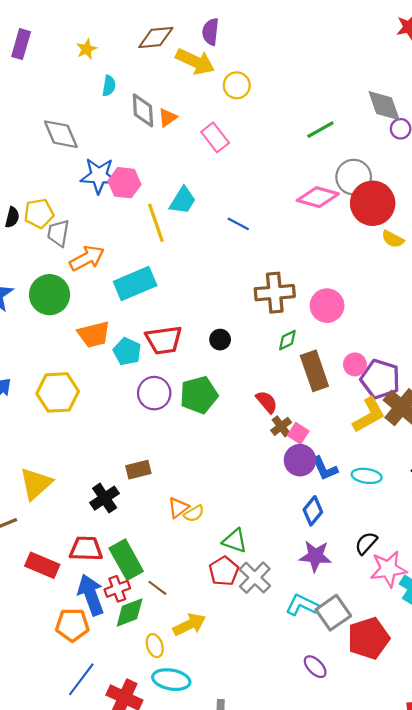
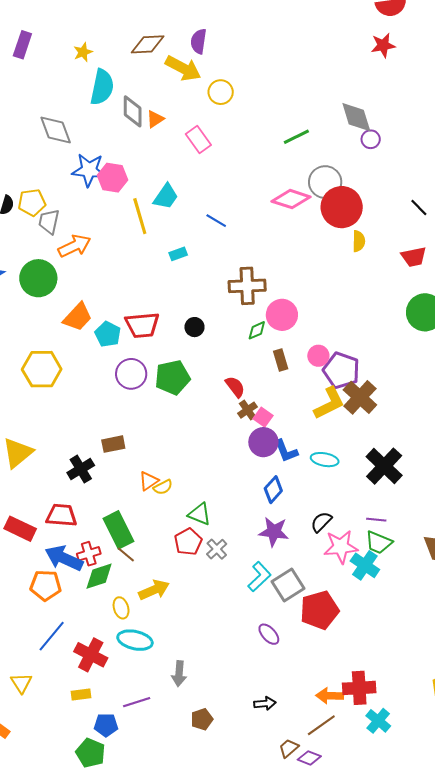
cyan semicircle: (109, 86) -> (102, 87), size x1.8
yellow semicircle: (393, 239) -> (359, 241), turned -120
cyan rectangle: (135, 283) -> (178, 254), moved, size x0.5
pink circle: (327, 306) -> (282, 315), moved
orange trapezoid: (94, 334) -> (78, 317), turned -36
brown rectangle: (314, 371) -> (281, 360), size x0.6
green rectangle: (126, 560) -> (118, 530), moved
gray cross: (255, 578) -> (217, 549), size x0.7
blue arrow: (91, 595) -> (64, 558), turned -48
cyan L-shape: (302, 605) -> (259, 577), turned 108

